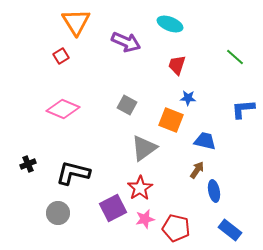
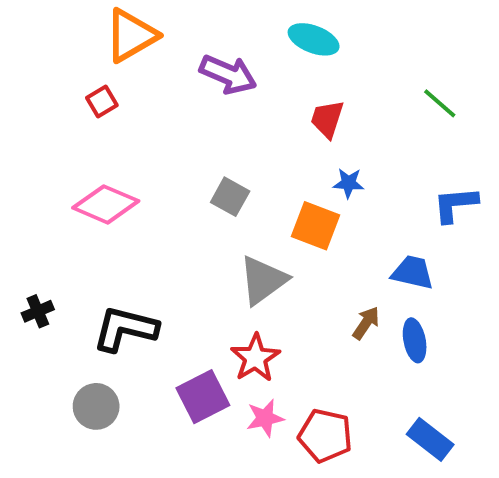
orange triangle: (76, 22) -> (131, 35), turned 32
blue trapezoid: (205, 141) -> (413, 272), moved
blue ellipse: (214, 191) -> (415, 340), moved

